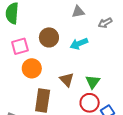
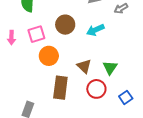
red circle: (90, 103) -> (96, 89), moved

